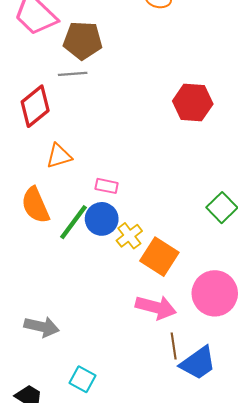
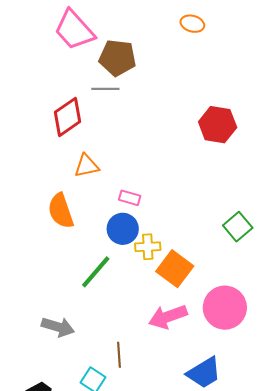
green line: (74, 222) -> (96, 272), moved
yellow cross: (129, 236) -> (148, 247), turned 30
pink arrow: (156, 307) -> (168, 317), turned 141
brown line: (174, 346) -> (119, 355), moved

